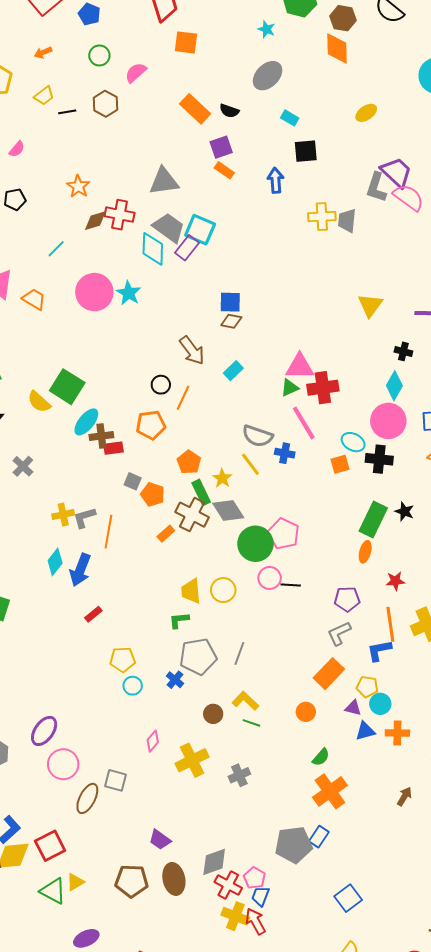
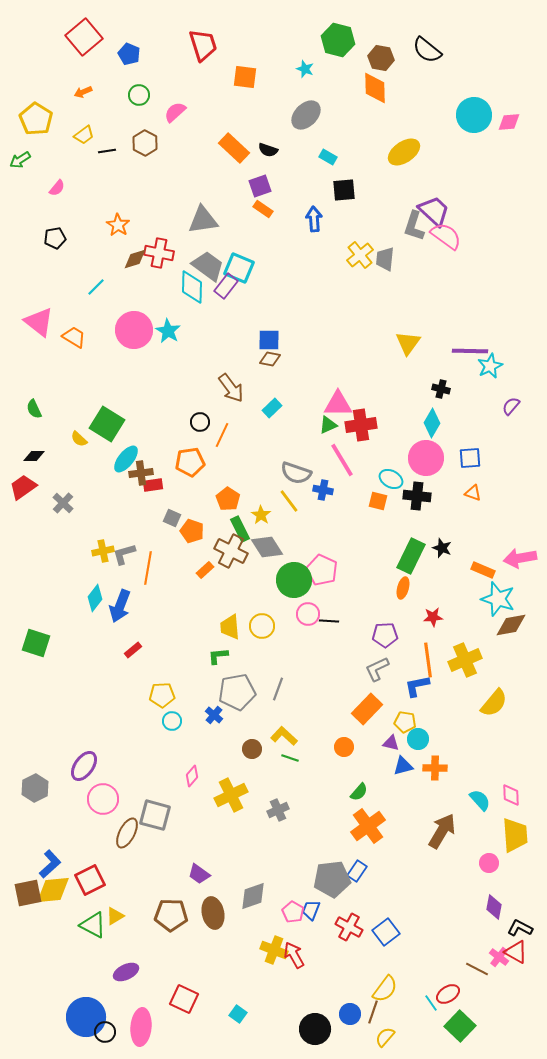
orange square: (186, 42) -> (245, 77), moved
yellow ellipse: (366, 113) -> (404, 152), size x1.5
yellow cross: (322, 217) -> (360, 255), turned -36
yellow semicircle: (39, 402) -> (79, 439), size x0.7
orange square: (340, 464) -> (378, 501), turned 30
gray square: (116, 780) -> (155, 815), size x1.4
brown arrow: (404, 796) -> (442, 831), size x1.8
red cross: (228, 885) -> (349, 927), moved
blue trapezoid: (260, 896) -> (311, 910), moved

